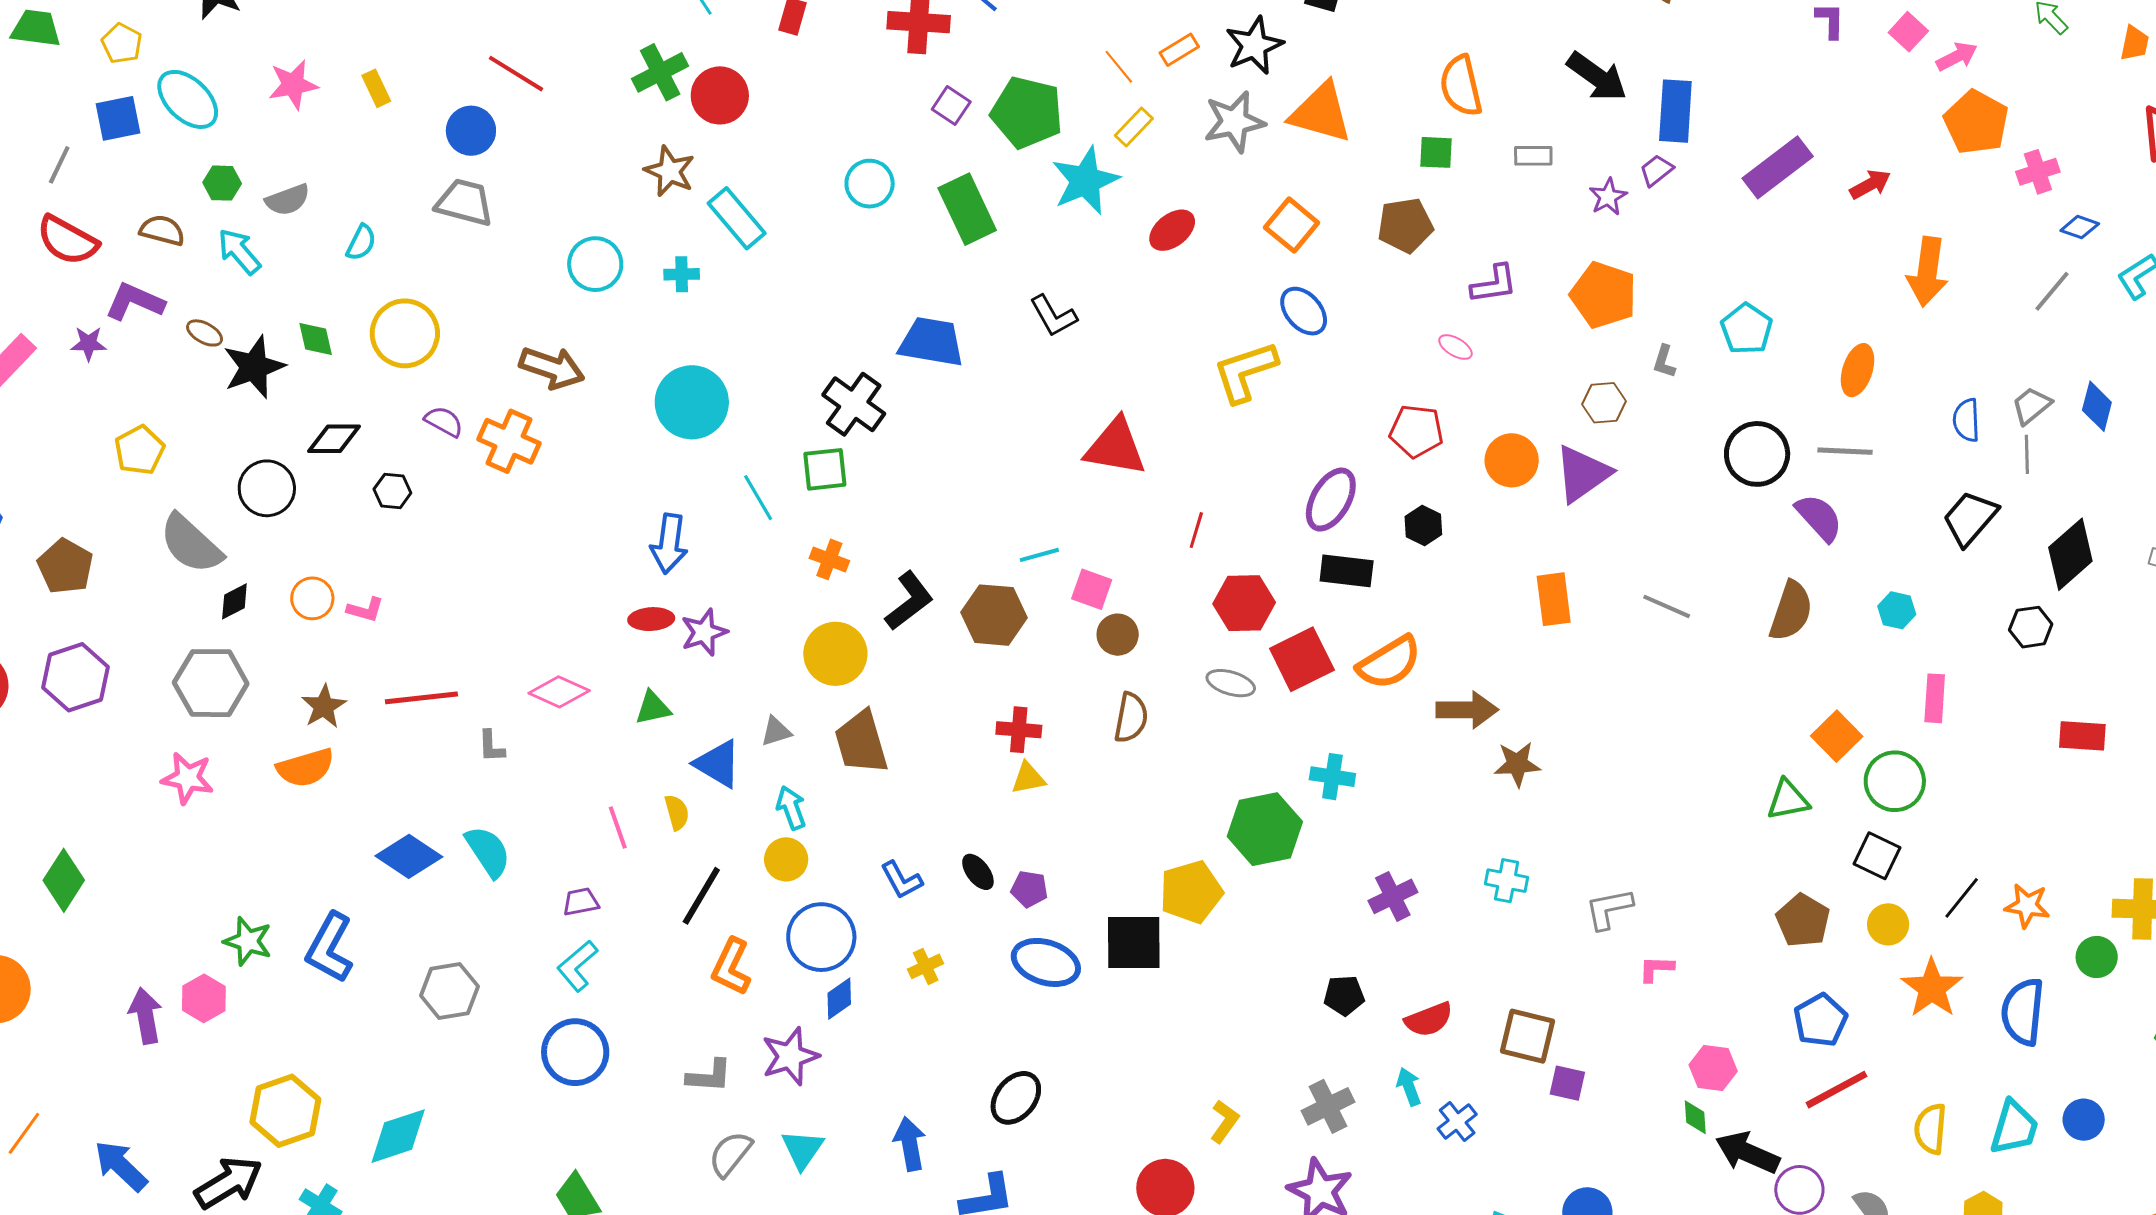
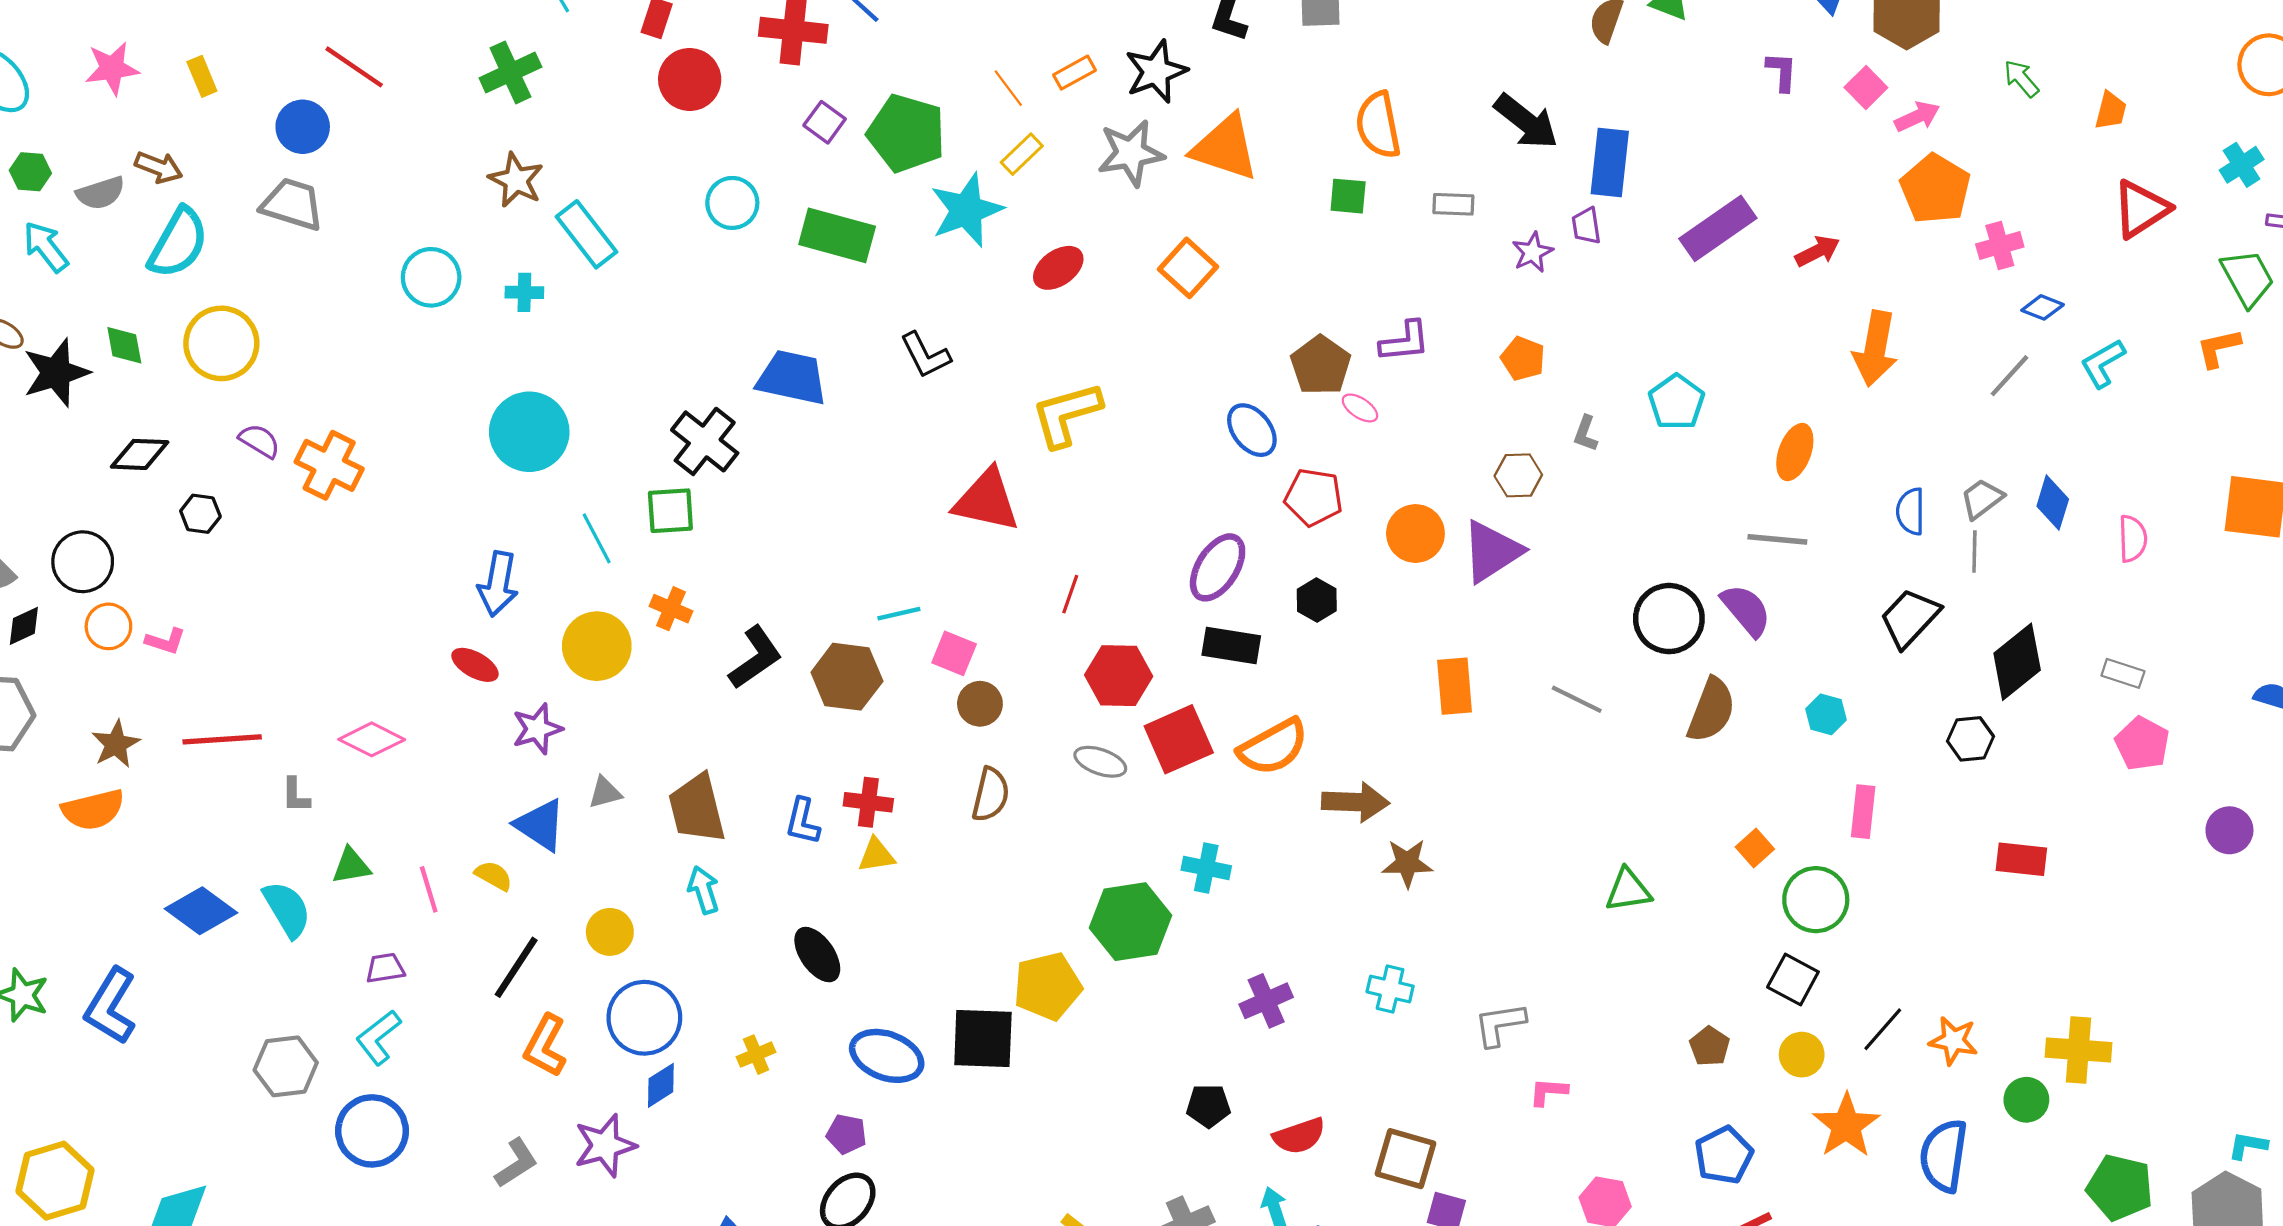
red circle: (720, 95) -> (690, 79), moved
purple trapezoid: (1656, 170) -> (1586, 226), turned -63
green rectangle: (967, 209) -> (837, 235), turned -52
brown pentagon: (1405, 225) -> (1321, 365), moved, turned -30
cyan semicircle: (361, 243) -> (178, 243), size x1.8
orange pentagon: (1604, 295) -> (1523, 359), size x0.6
blue ellipse: (1304, 311) -> (1252, 430), moved
brown arrow: (552, 368) -> (159, 167), moved, size x0.7
yellow L-shape: (1245, 372) -> (1066, 414), moved
black circle: (1757, 454) -> (1669, 619), moved
black circle: (267, 488) -> (83, 562), moved
red ellipse: (651, 619) -> (475, 665), turned 30
purple star: (704, 632) -> (537, 729), moved
yellow circle: (835, 654) -> (597, 646), moved
green triangle: (653, 708) -> (351, 866), moved
orange square: (1837, 736) -> (1755, 848), size x0.7
green triangle: (1788, 800) -> (1628, 890), moved
cyan arrow: (791, 808) -> (704, 890), moved
yellow semicircle: (677, 812) -> (494, 876), turned -48
black ellipse: (978, 872) -> (817, 955), size x1.4
blue L-shape: (901, 880) -> (803, 821), moved, turned 39
purple pentagon: (1029, 889) -> (846, 1134), moved
brown pentagon: (1803, 920) -> (1710, 1046), size x0.7
gray hexagon: (449, 991) -> (286, 1066), moved
gray L-shape: (709, 1076) -> (516, 1163), turned -39

